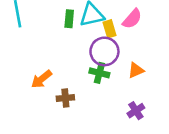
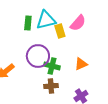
purple circle: (104, 51) -> (38, 56), moved
brown cross: (65, 98) -> (51, 86), moved

